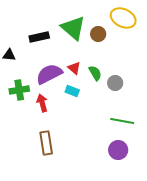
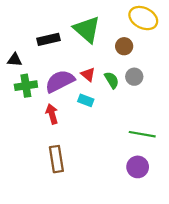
brown circle: (98, 34) -> (124, 46), moved
gray circle: (115, 83) -> (134, 77), moved
green cross: (19, 90) -> (26, 86), moved

